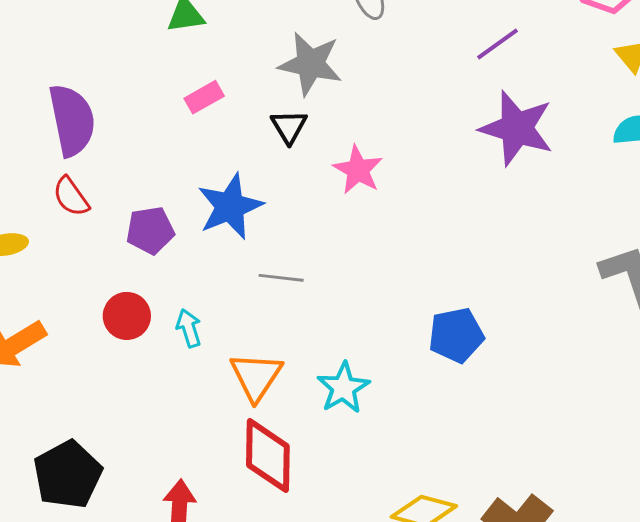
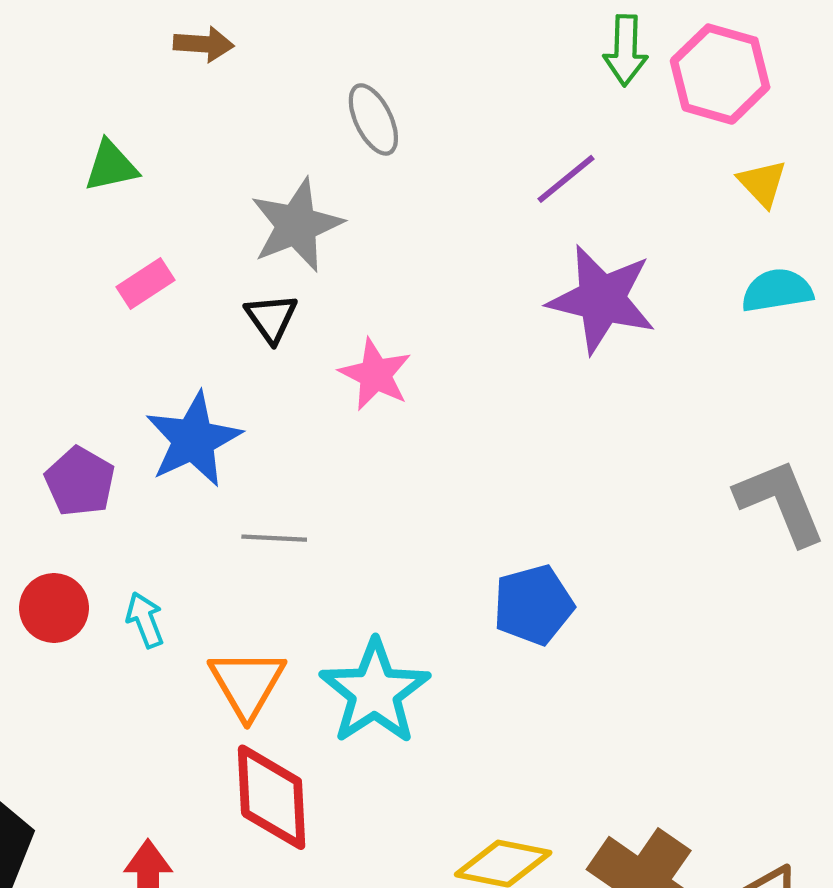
gray star: (310, 64) -> (296, 225), turned -30
purple pentagon: (150, 230) -> (80, 482), turned -30
cyan star: (343, 388) -> (375, 692), size x1.4

